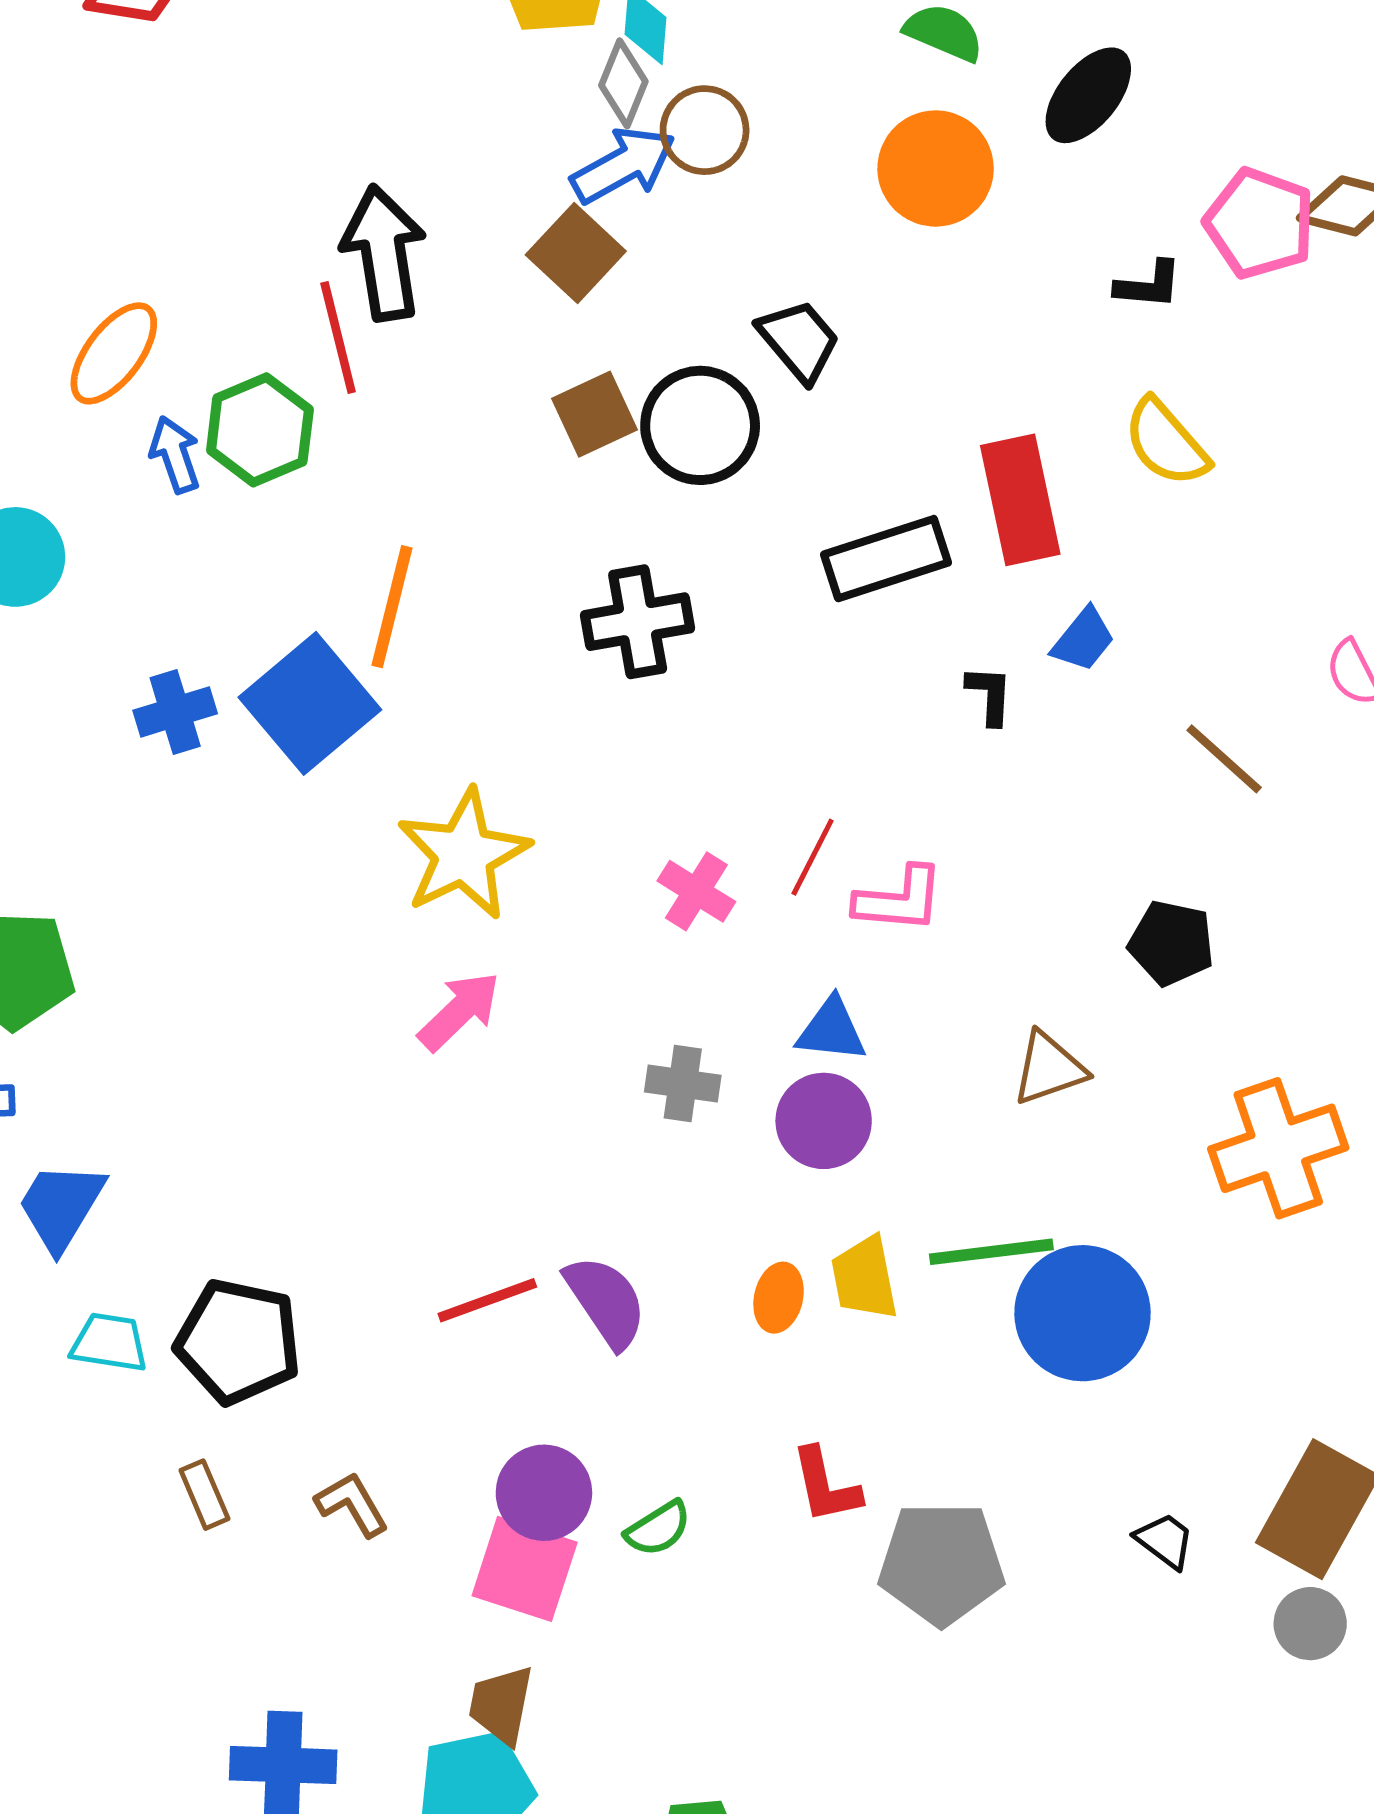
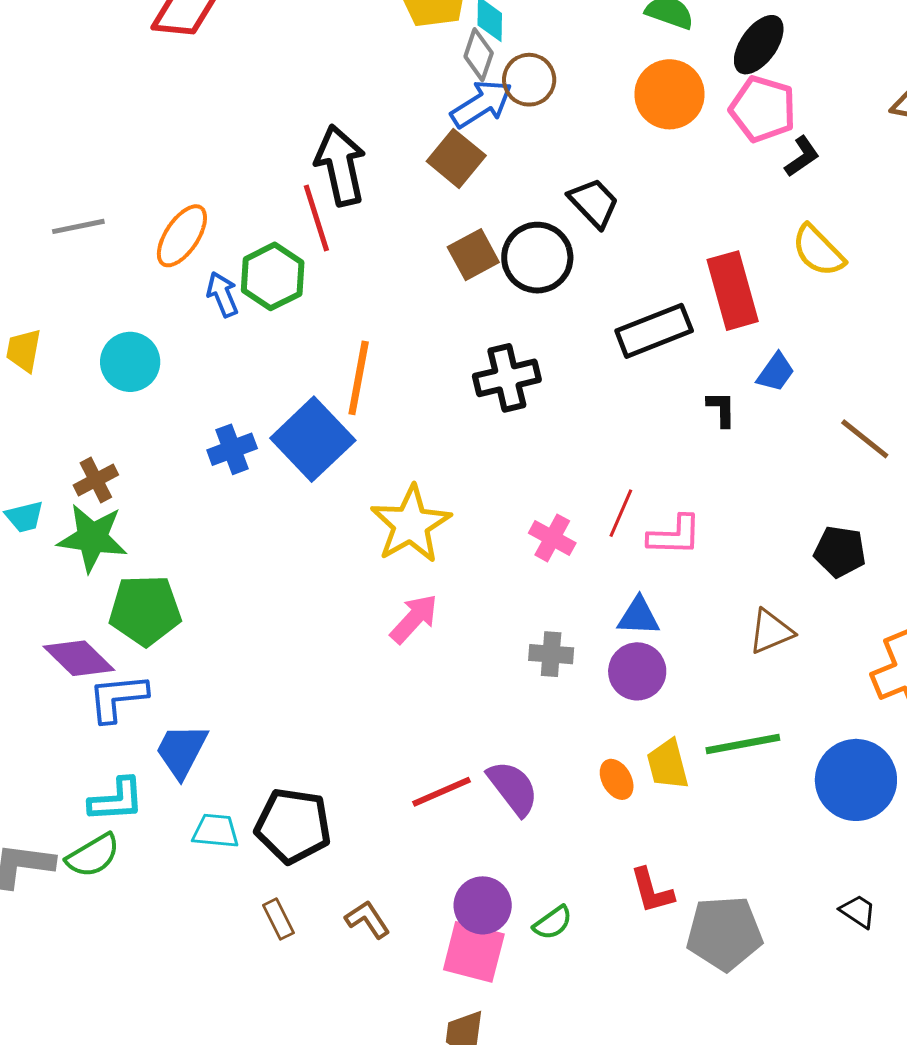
pink pentagon: (1260, 223) -> (763, 109), moved
black L-shape: (1149, 285) -> (802, 157), turned -36
orange ellipse: (779, 1298) -> (617, 779), turned -39
blue circle: (1083, 1313) -> (856, 780), moved

